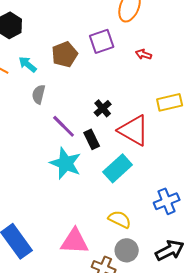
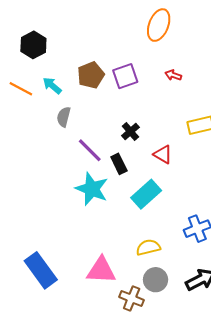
purple square: (102, 41) -> (125, 76), moved
red triangle: (134, 130) -> (163, 154), size x0.6
yellow semicircle: (120, 219) -> (148, 247), turned -40

